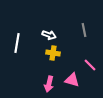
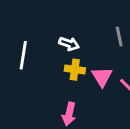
pink triangle: (72, 80) -> (102, 77), moved, turned 42

